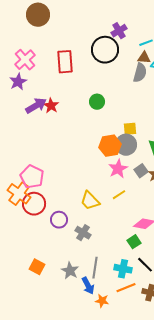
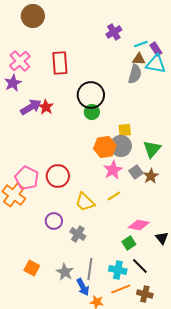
black circle: (105, 50) -> (91, 95), moved
green circle: (97, 102) -> (92, 112), moved
red circle: (34, 204) -> (58, 176), moved

